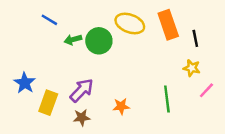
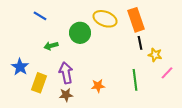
black line: (195, 38) -> (140, 43), moved
green arrow: (73, 40) -> (51, 46), moved
purple arrow: (82, 90) -> (66, 73), turned -55

